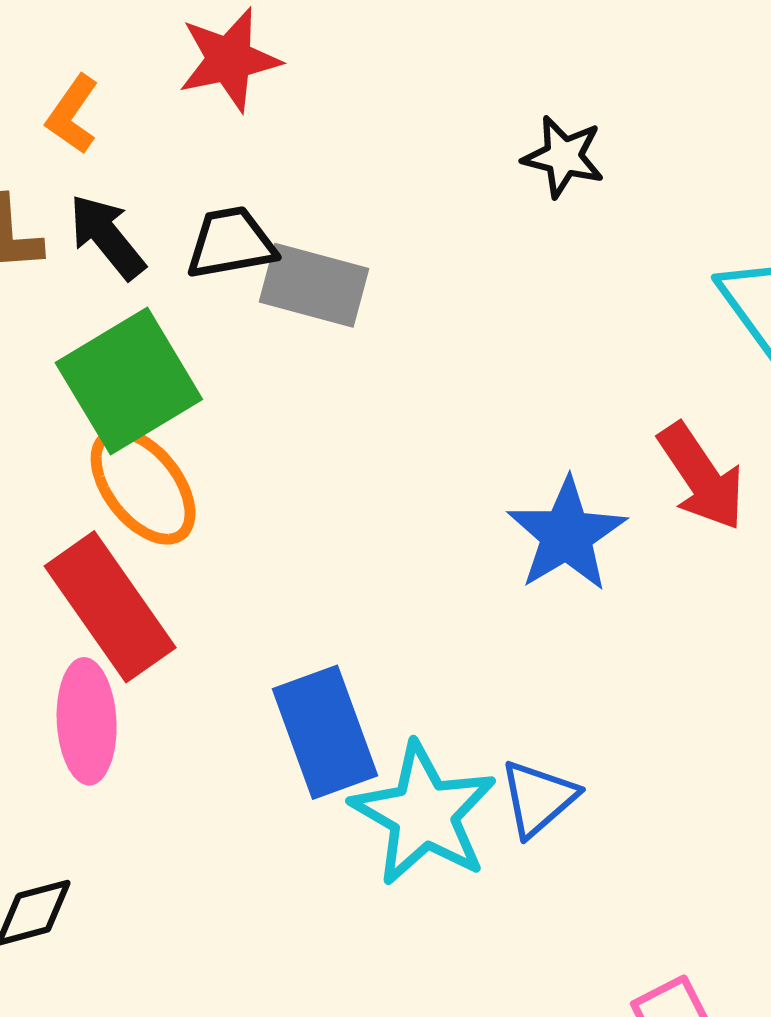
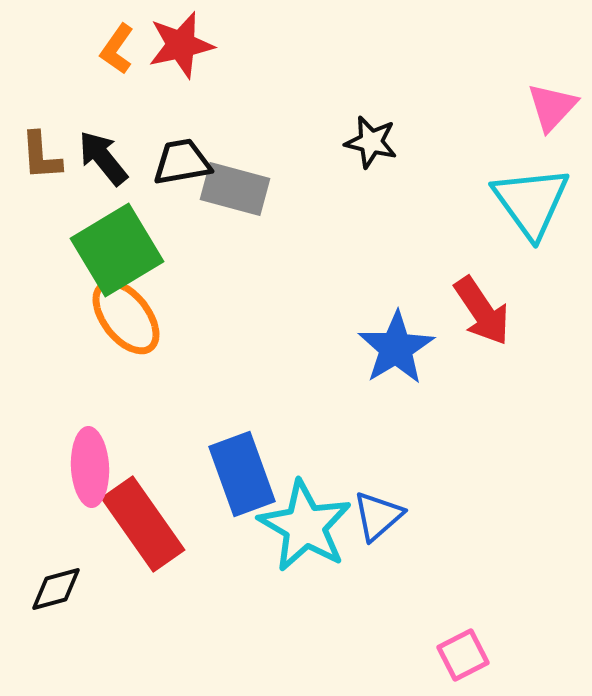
orange L-shape: (72, 114) -> (117, 49), moved
black star: (563, 157) -> (371, 142), moved
red rectangle: (110, 607) -> (143, 524), moved

